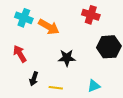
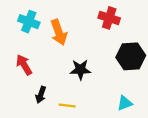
orange arrow: (49, 27) -> (59, 32), turned 40
cyan triangle: (94, 86) -> (125, 103), moved

